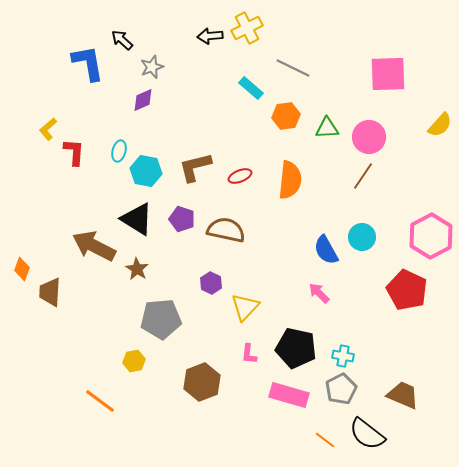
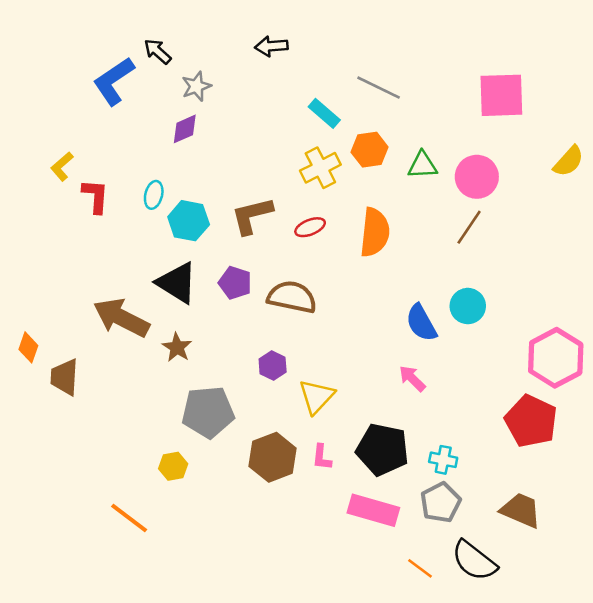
yellow cross: (247, 28) -> (320, 168), moved
blue L-shape: (88, 63) -> (114, 81), turned -114
pink hexagon: (431, 236) -> (556, 358), moved
red pentagon: (407, 290) -> (531, 421), moved
brown hexagon: (202, 382) -> (273, 457), moved

